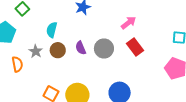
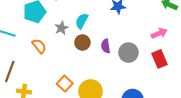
gray star: (36, 51) -> (61, 28), moved
orange semicircle: (17, 64) -> (39, 46), turned -42

